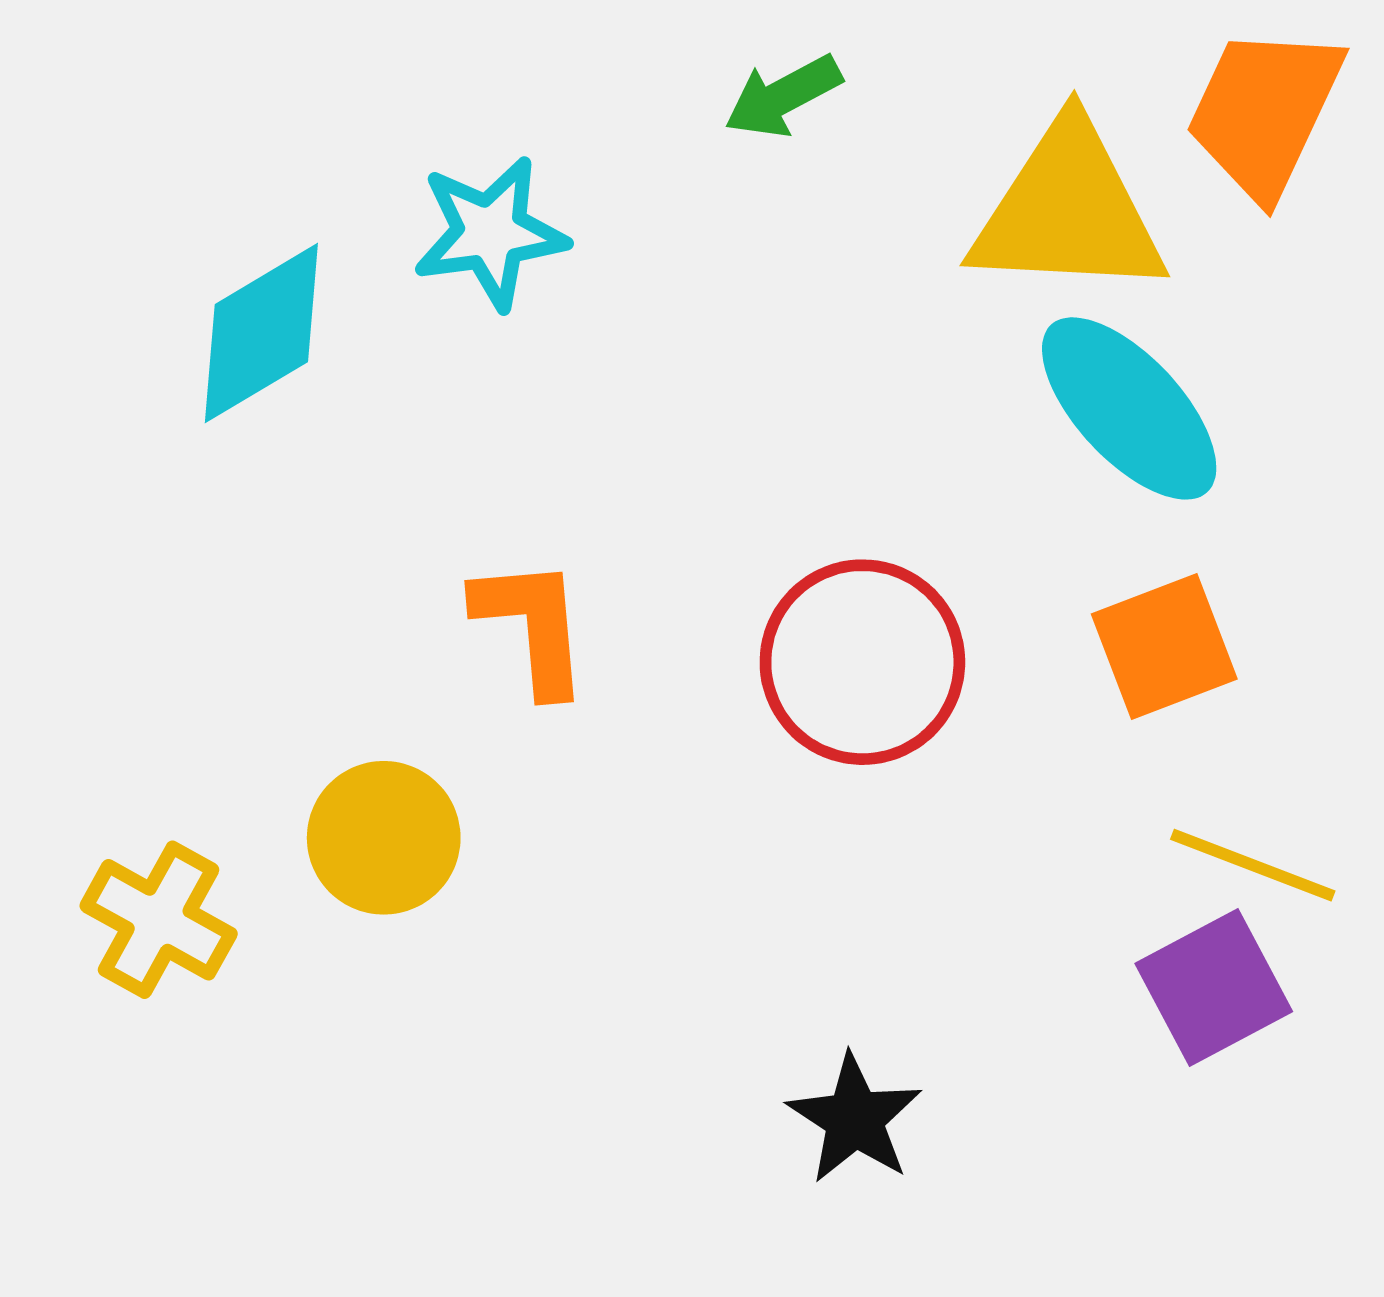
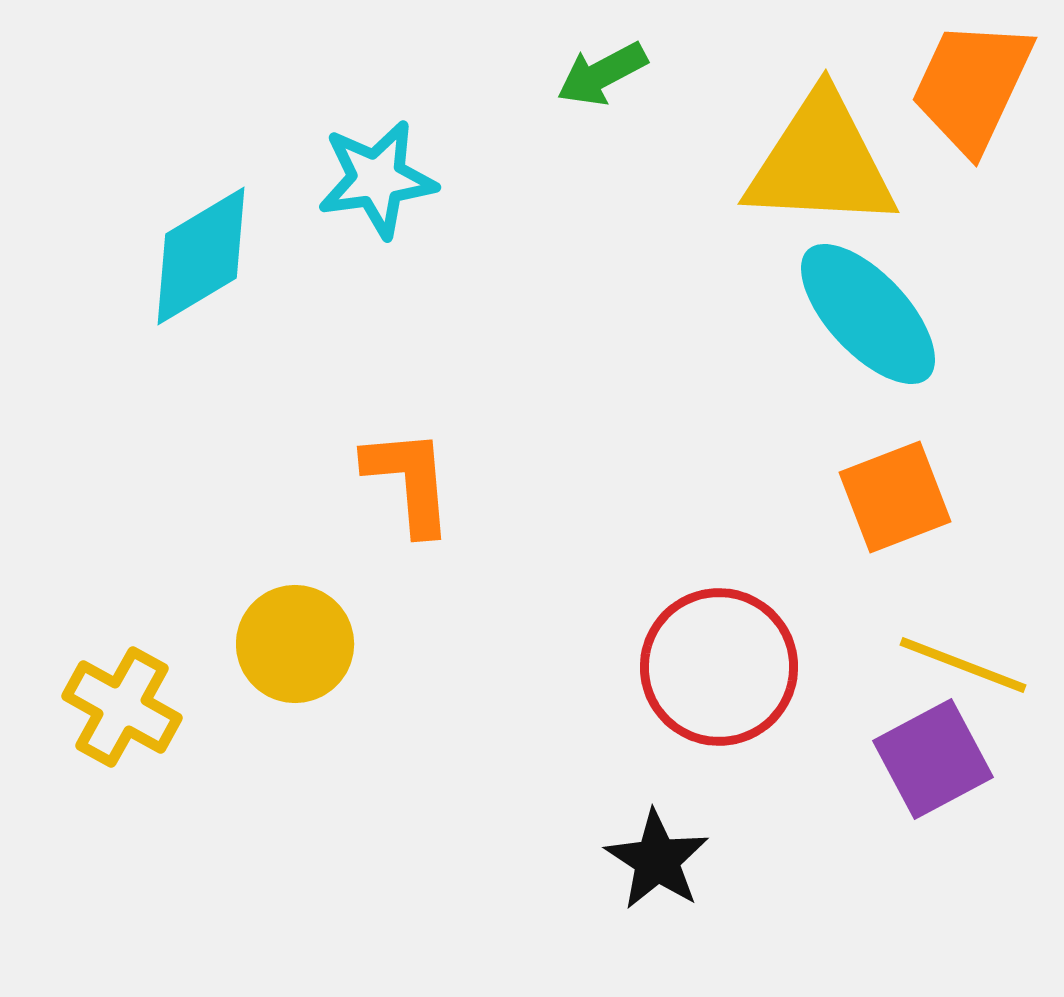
red circle: (862, 662) -> (719, 667), moved

